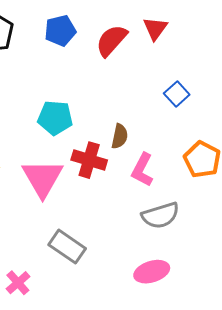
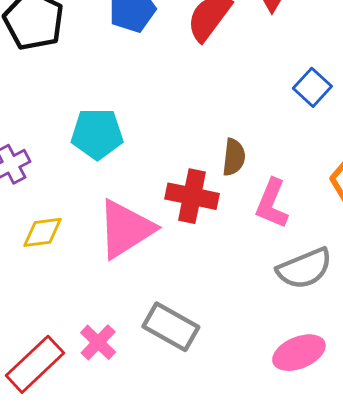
cyan pentagon: (55, 118) -> (97, 134), moved
pink triangle: (43, 178) -> (126, 229), turned 33
pink cross: (18, 283) -> (98, 342), moved

